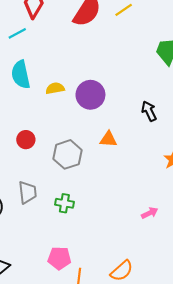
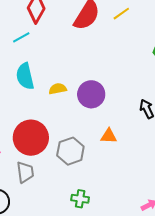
red circle: (26, 140) -> (31, 138), size x2.0
gray trapezoid: (28, 192) -> (25, 172), moved
green cross: (64, 203) -> (80, 199), moved

